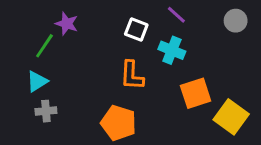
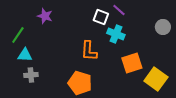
gray circle: (236, 21) -> (163, 27), moved
white square: (136, 30) -> (101, 17), moved
green line: (44, 46) -> (18, 35), moved
cyan triangle: (37, 81) -> (25, 55), turned 35

